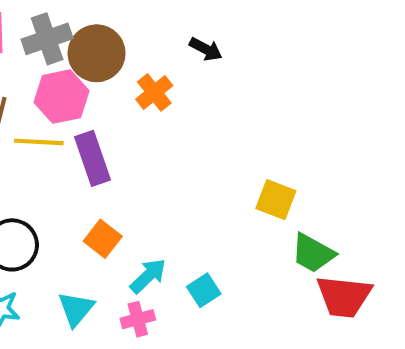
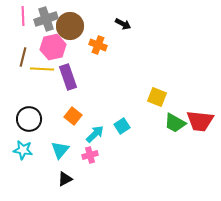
orange cross: (154, 92) -> (98, 45), turned -30
cyan square: (204, 290) -> (122, 126), moved
red trapezoid: (344, 296) -> (200, 121), moved

